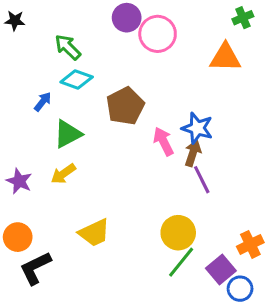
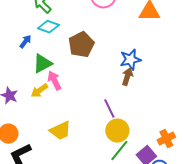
blue star: (197, 128) -> (130, 60), turned -30
pink arrow: (163, 141) -> (54, 81), moved
purple line: (202, 180) -> (109, 109), moved

